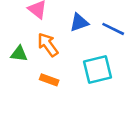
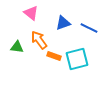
orange rectangle: (49, 80) -> (54, 56), moved

